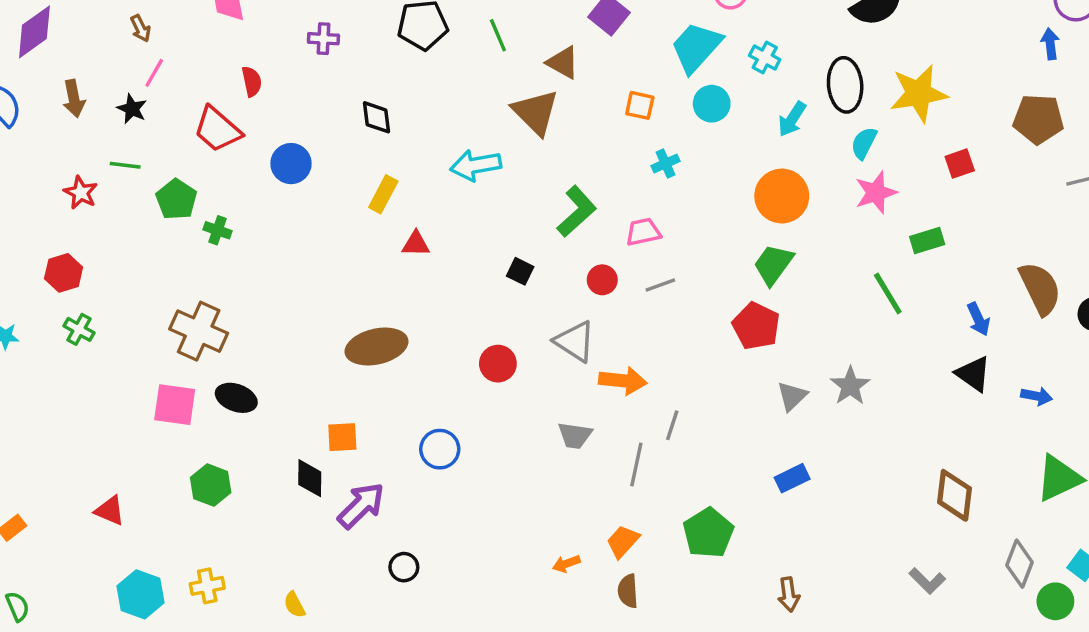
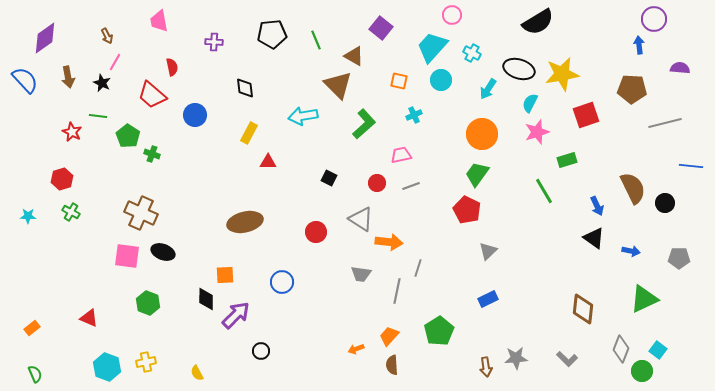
black ellipse: (845, 85) -> (519, 69), turned -68
red square: (960, 164) -> (586, 115), size x1.5
green L-shape: (577, 211) -> (364, 124), moved
gray star: (850, 386) -> (516, 358), moved, turned 30

